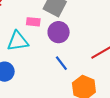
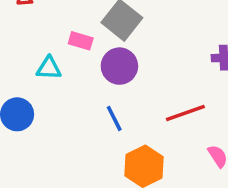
cyan triangle: (18, 41) -> (49, 68), size x0.7

